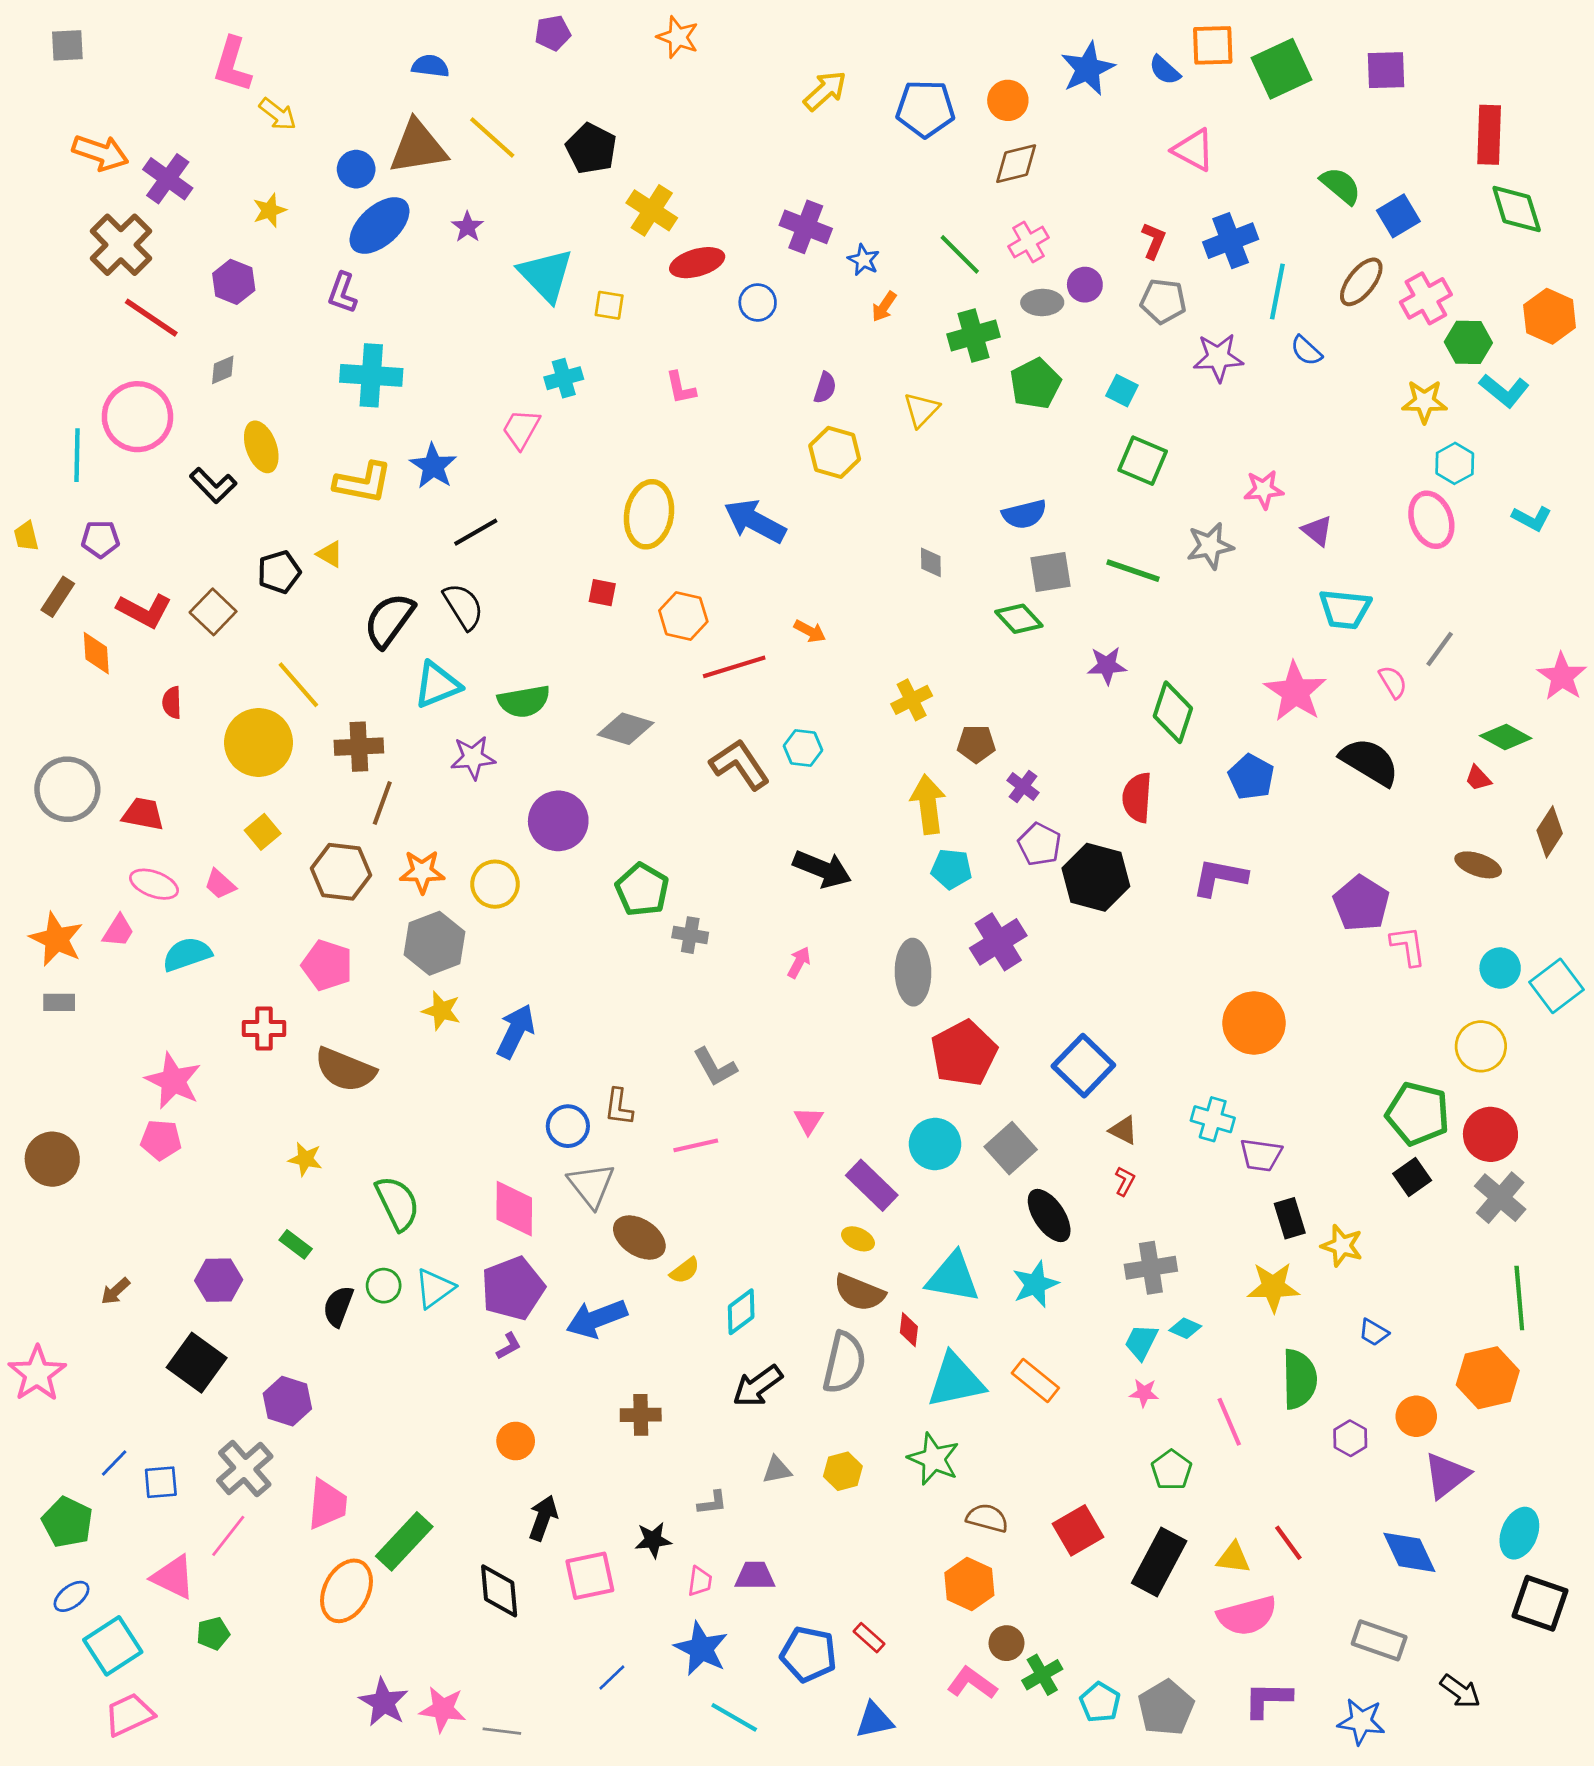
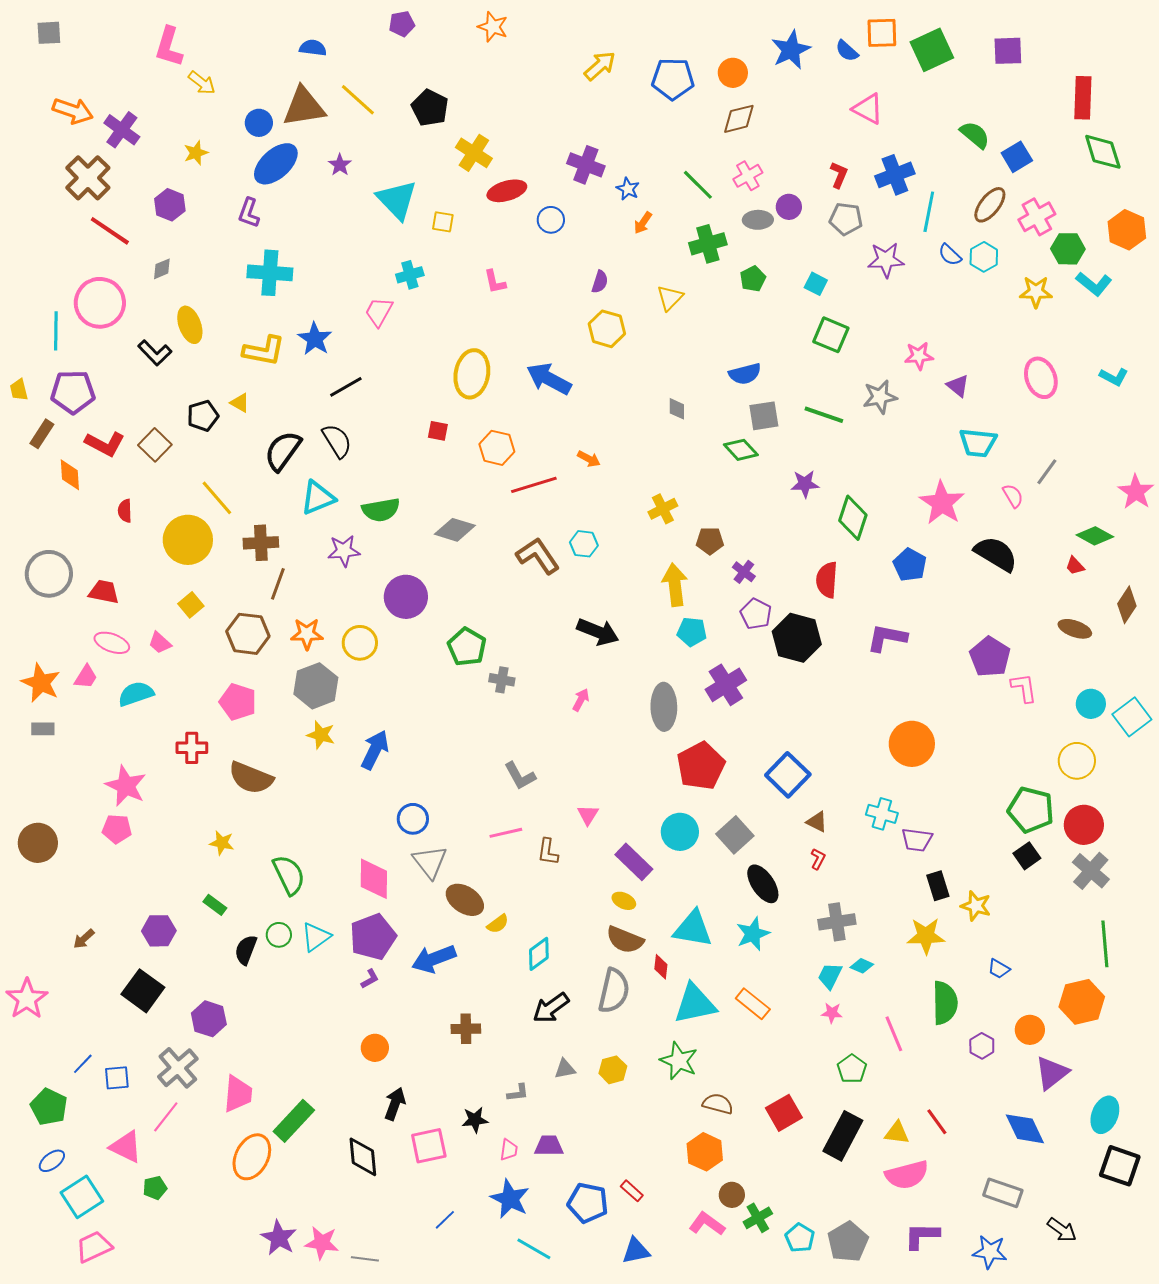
green pentagon: (1035, 384) -> (753, 279), size x0.7
cyan hexagon: (1455, 463) -> (984, 257), moved
purple pentagon: (100, 539) -> (73, 392), size x1.6
brown L-shape: (619, 1107) -> (548, 852), moved

